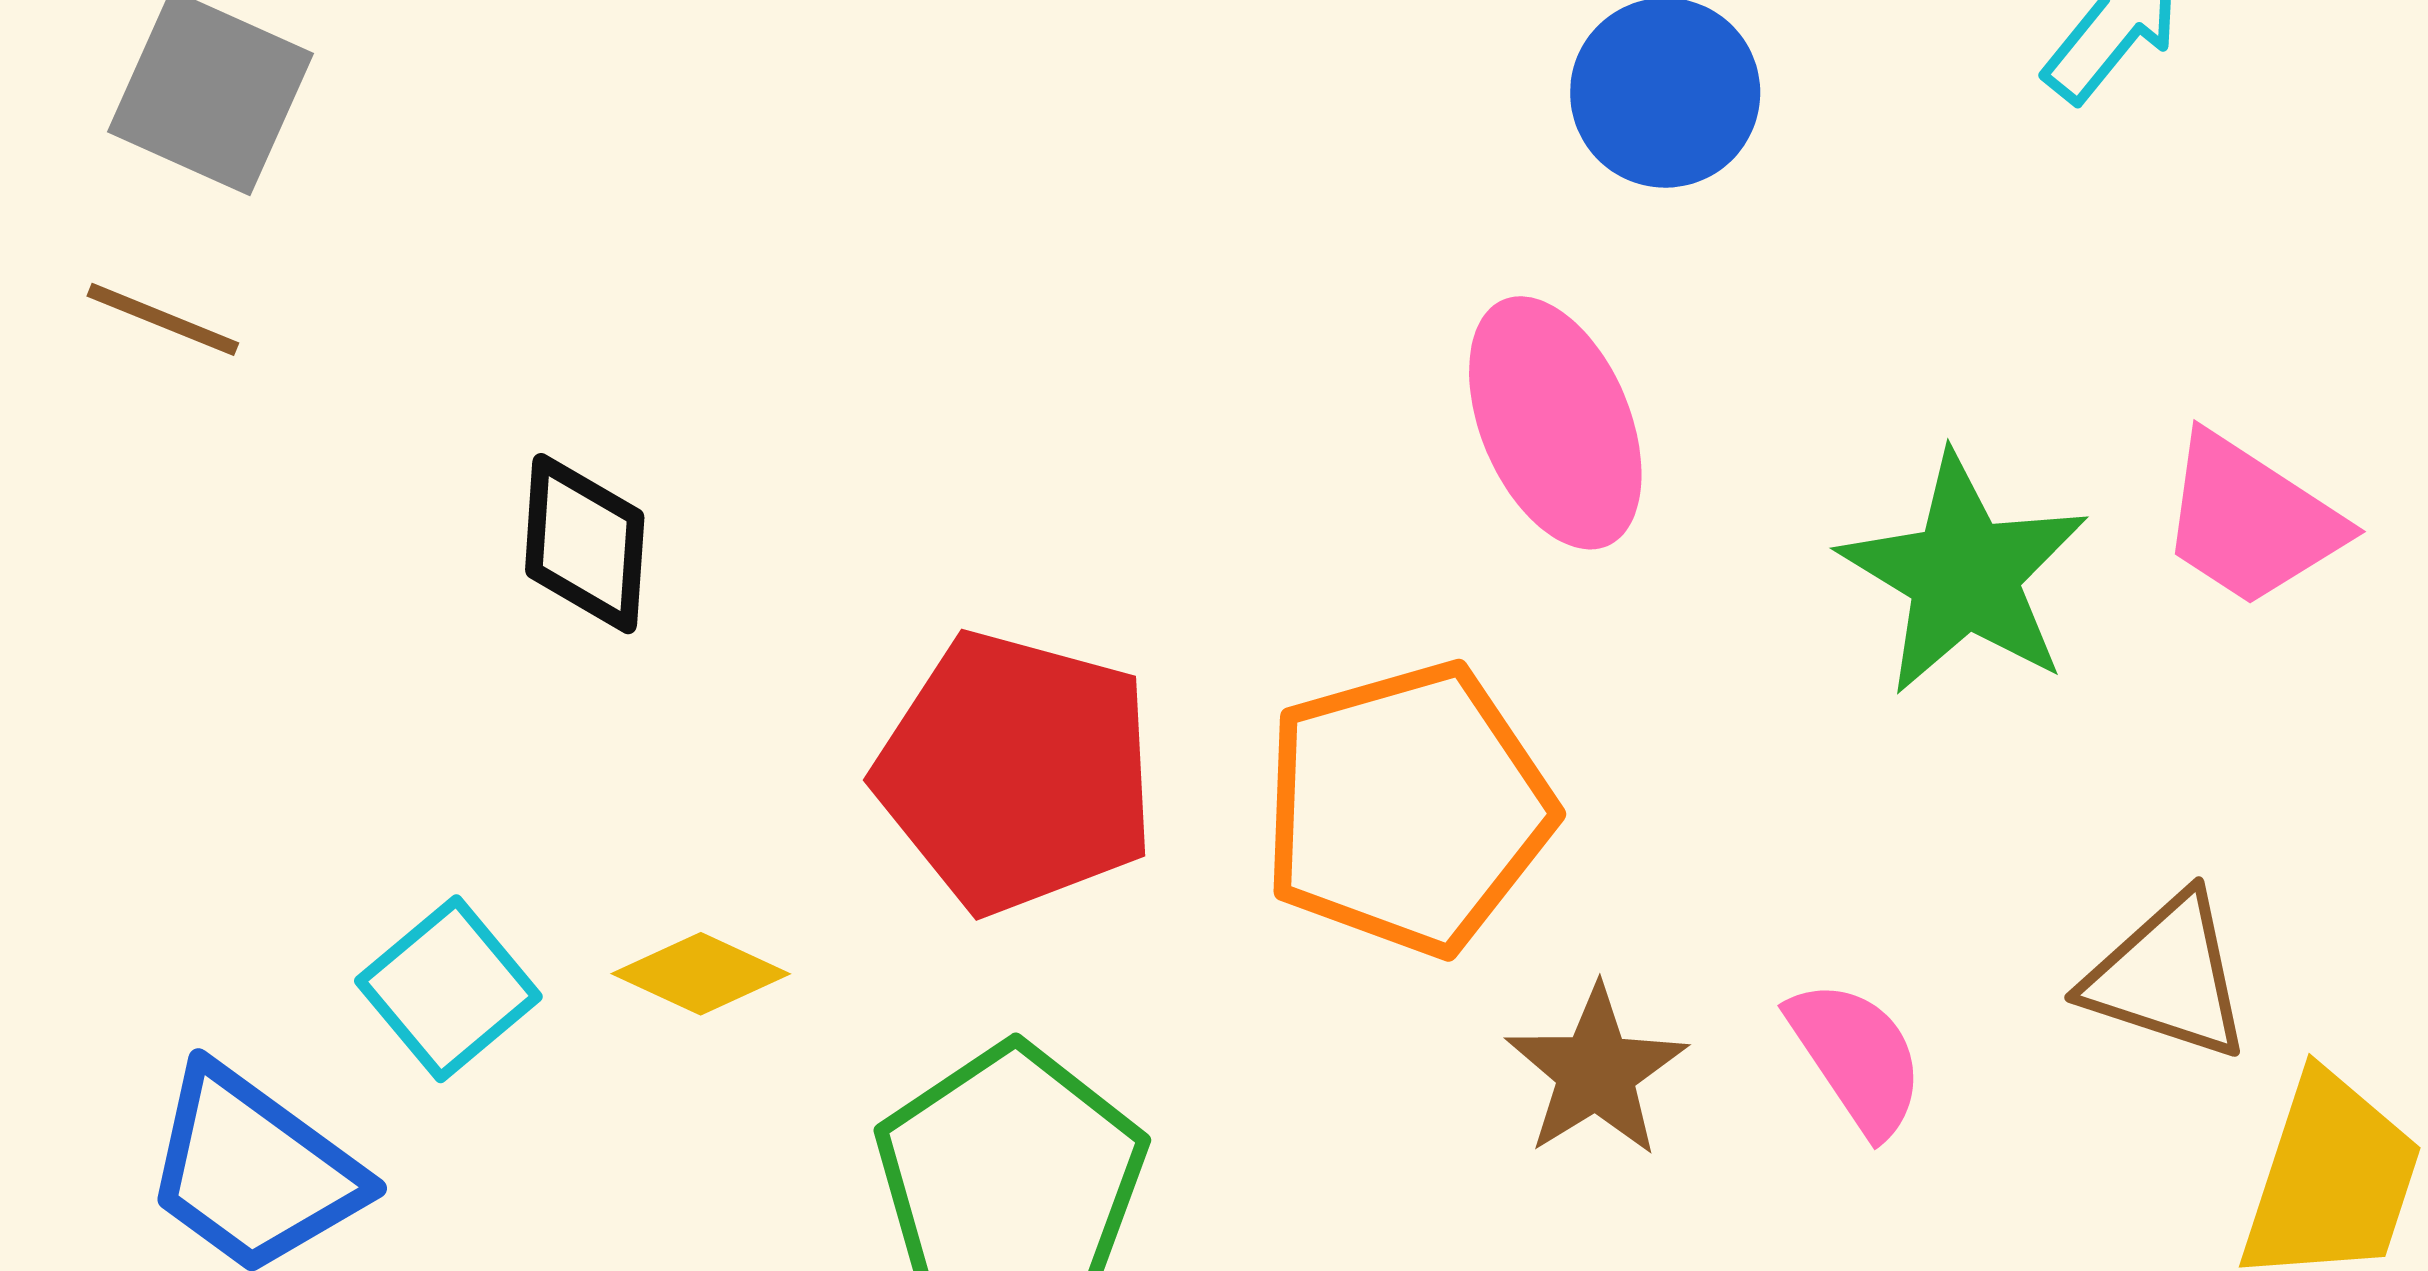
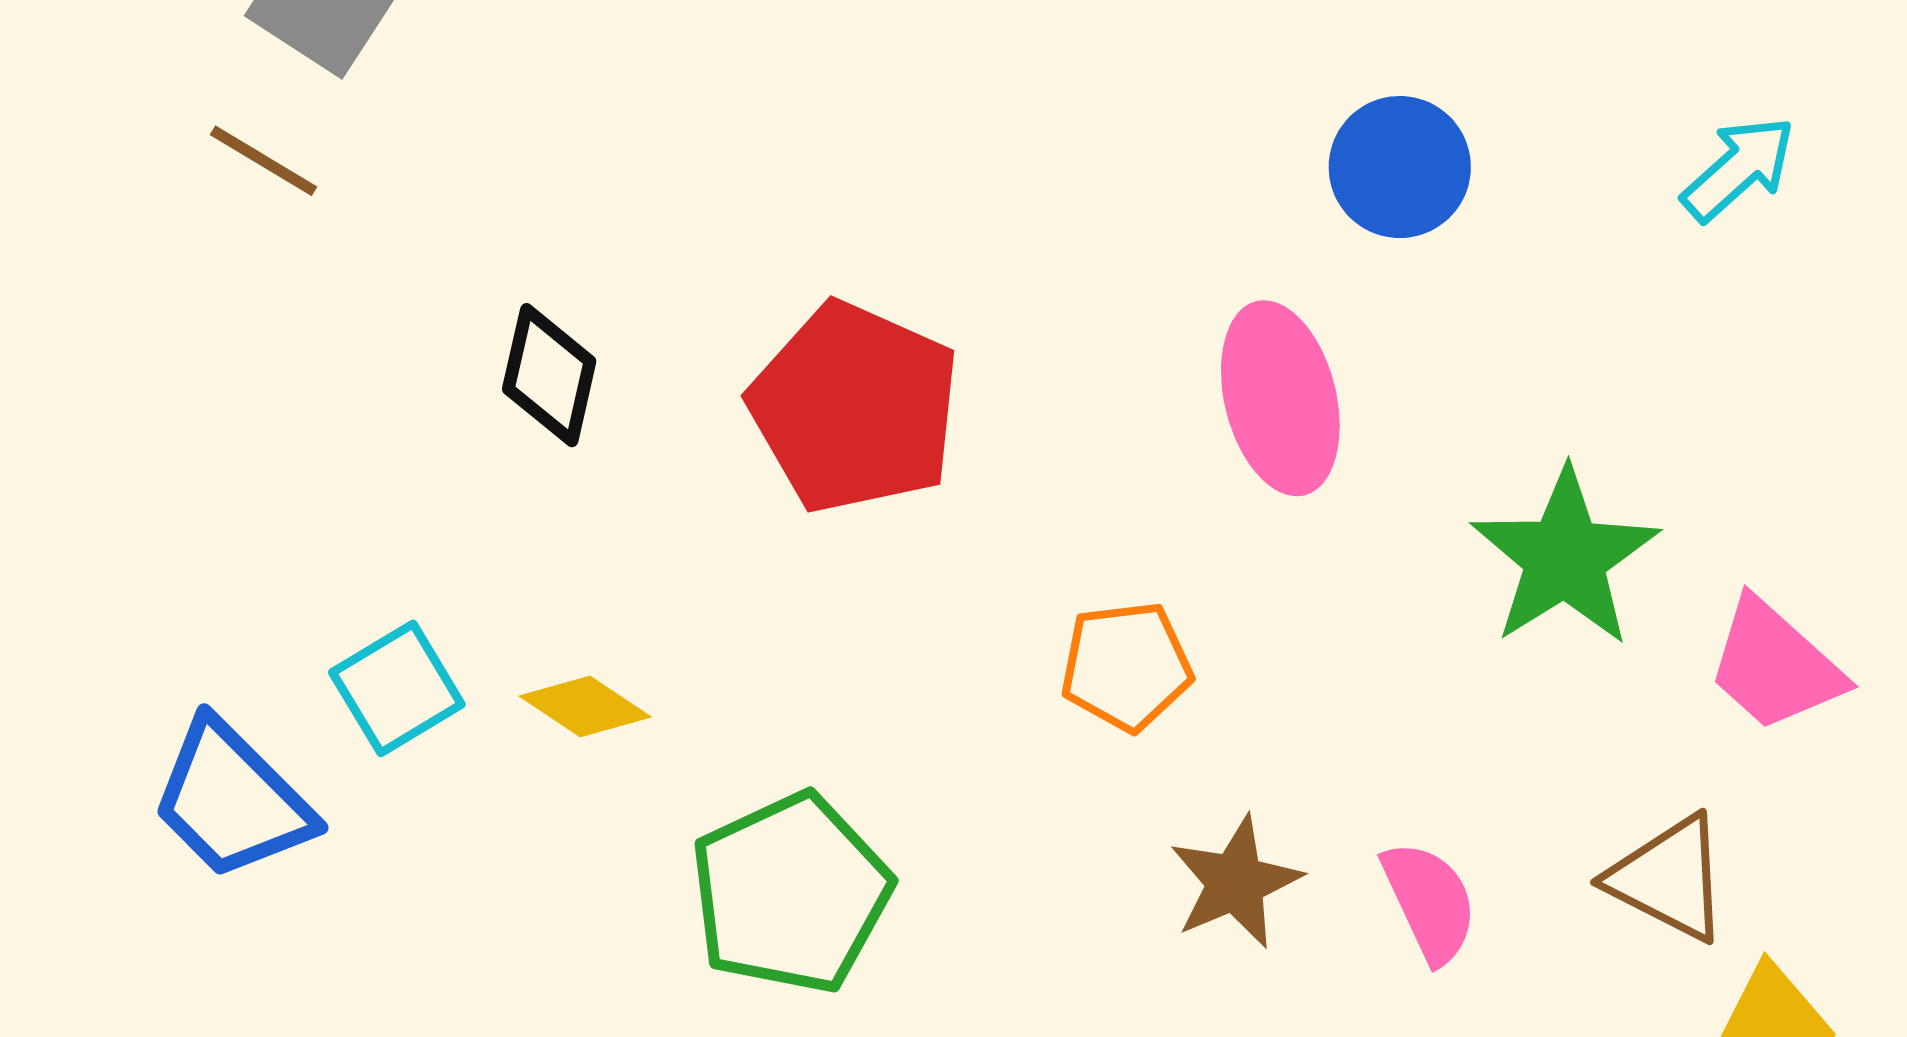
pink trapezoid: (2251, 520) -> (1775, 665), moved
red pentagon: (1016, 772) -> (855, 408), moved
orange pentagon: (1407, 809) -> (1126, 666), size x0.6

